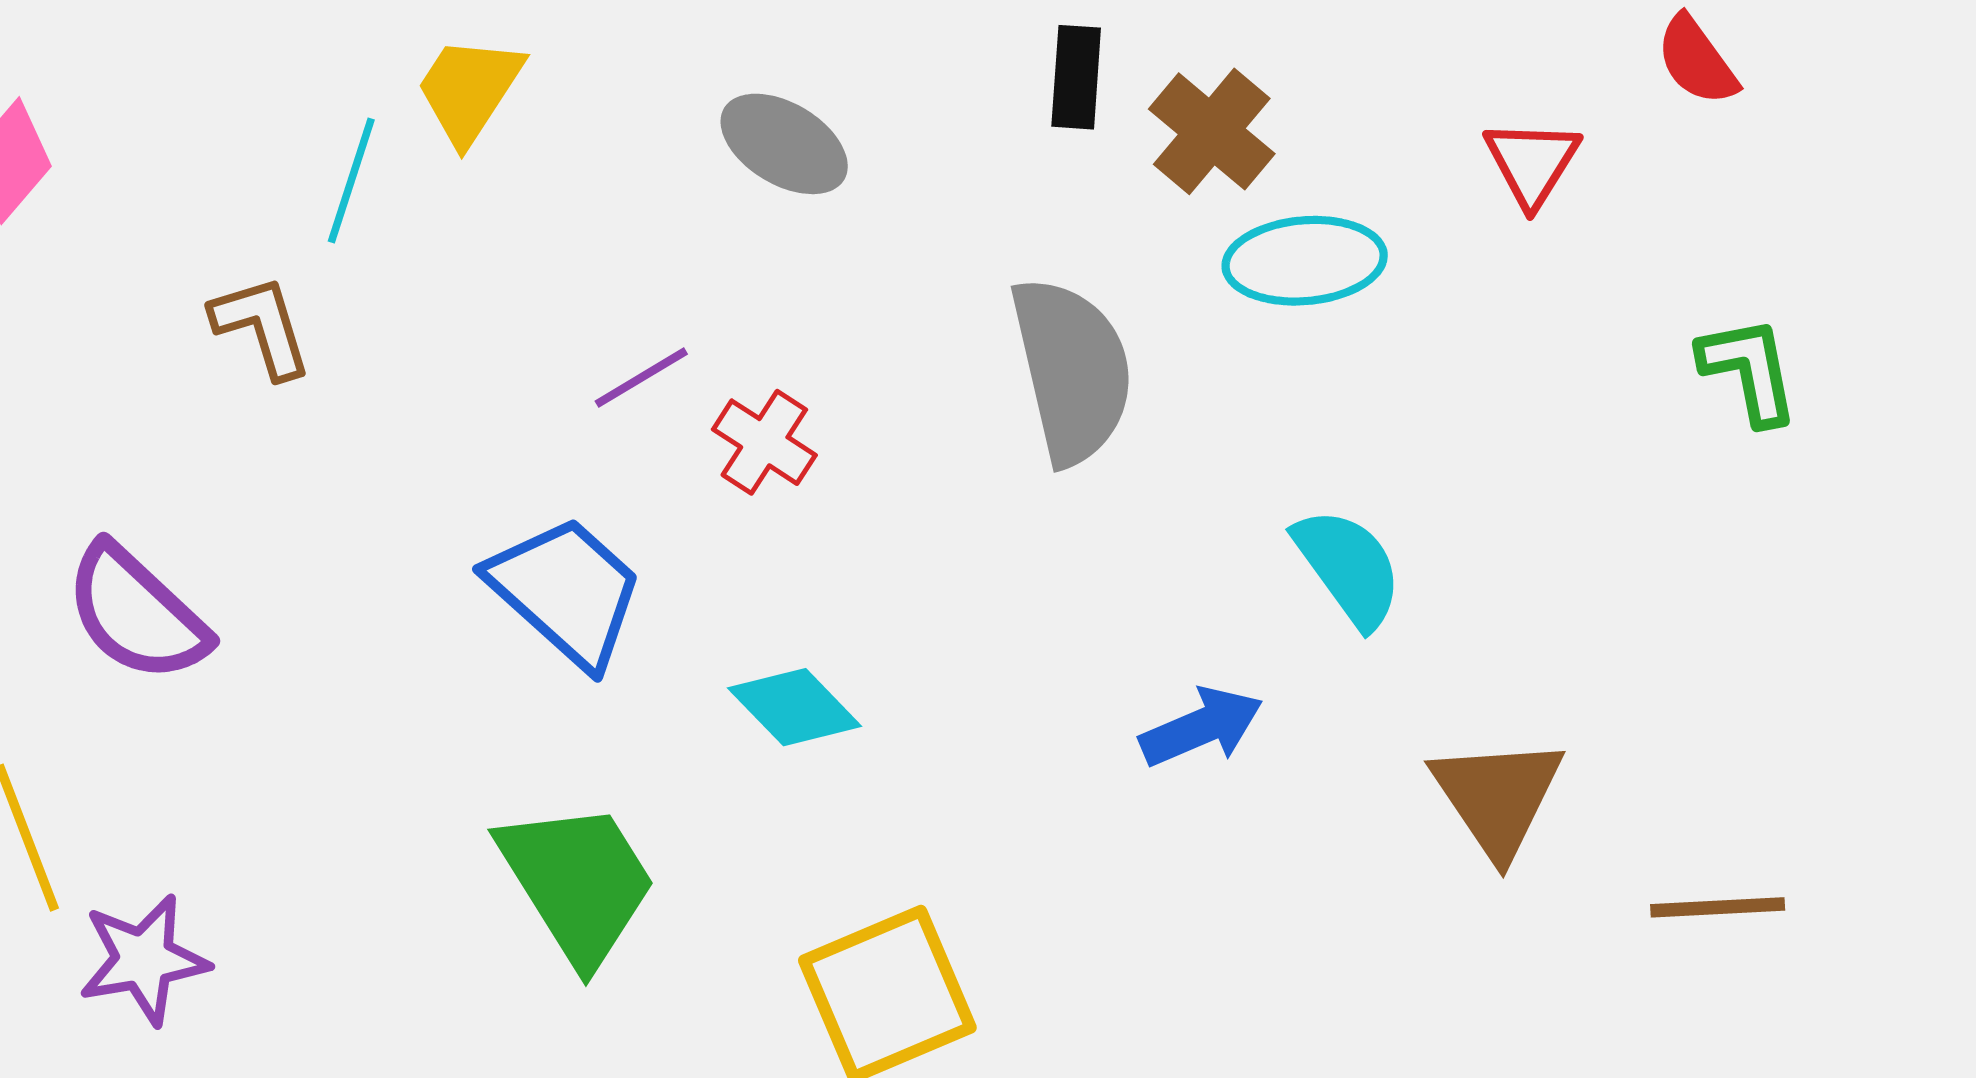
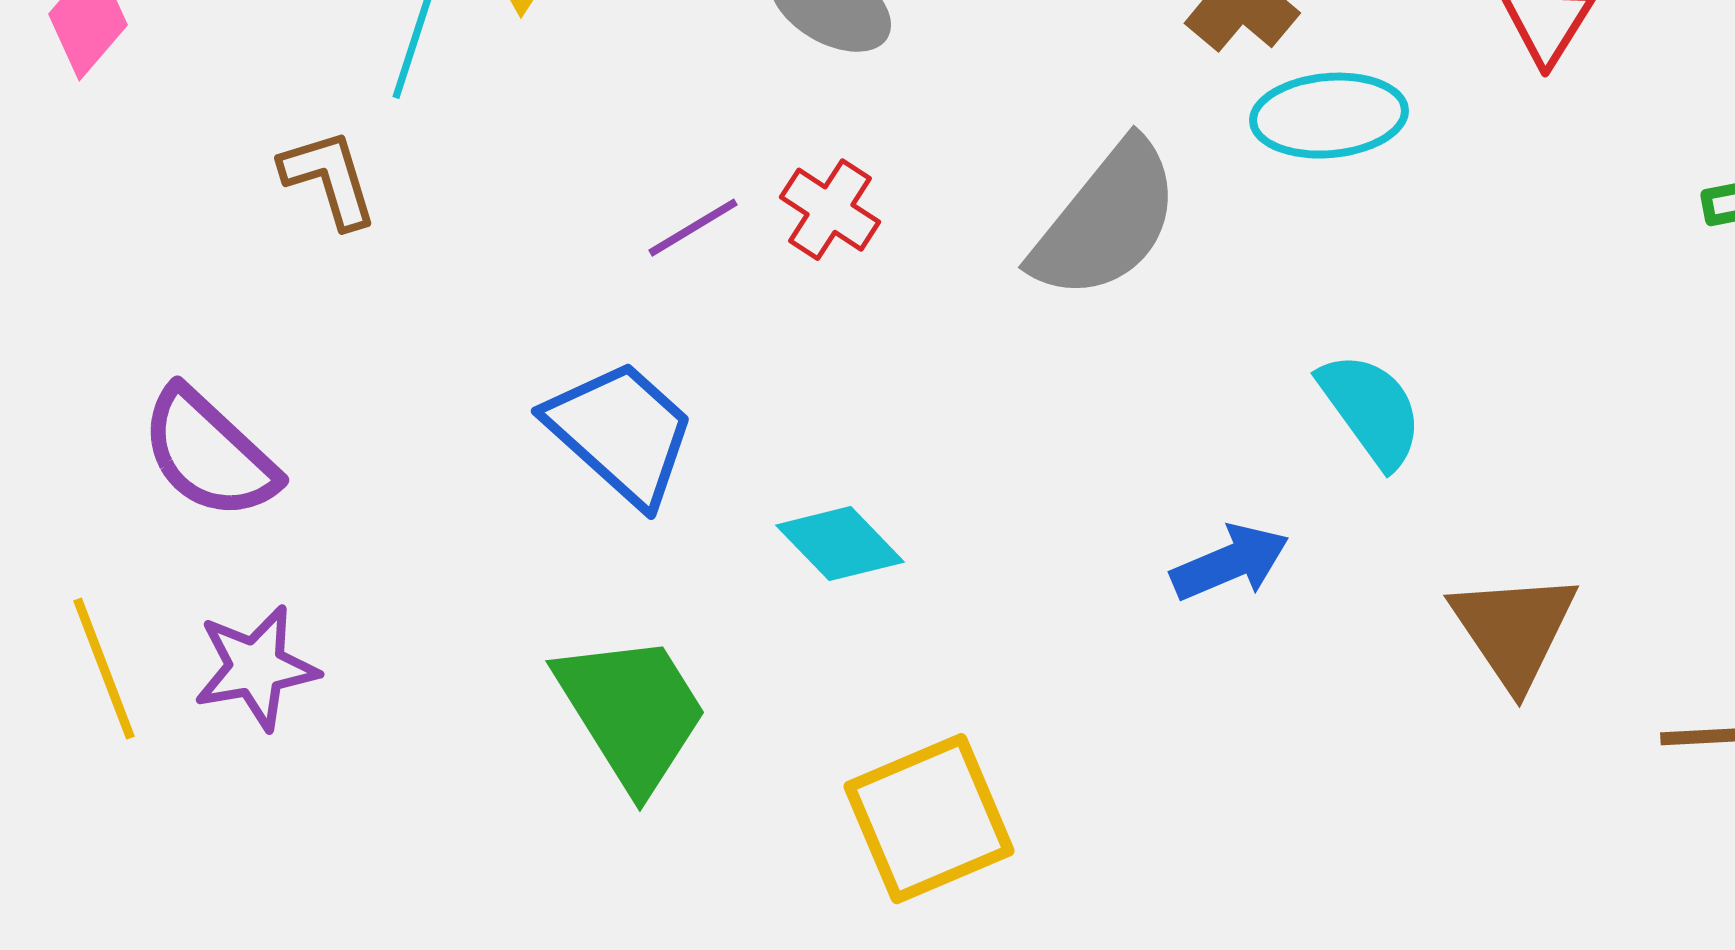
gray semicircle: (1072, 370) -> (1106, 221), turned 52
red cross: (764, 442) -> (830, 210), moved
purple star: (144, 960) -> (256, 668), moved

